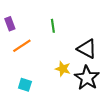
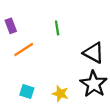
yellow star: (63, 69) -> (60, 94), moved

